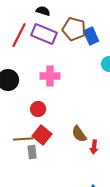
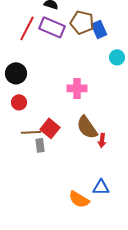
pink cross: (50, 76) -> (77, 88), moved
red circle: (38, 109) -> (19, 102), moved
brown semicircle: (79, 134) -> (87, 127), size x1.4

